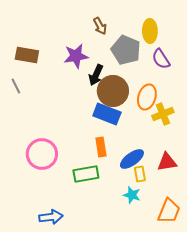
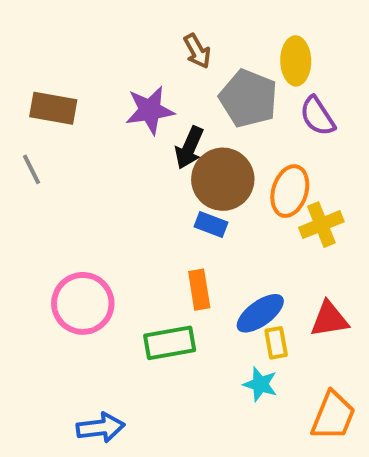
blue rectangle: (107, 114) -> (211, 225), size x0.6

